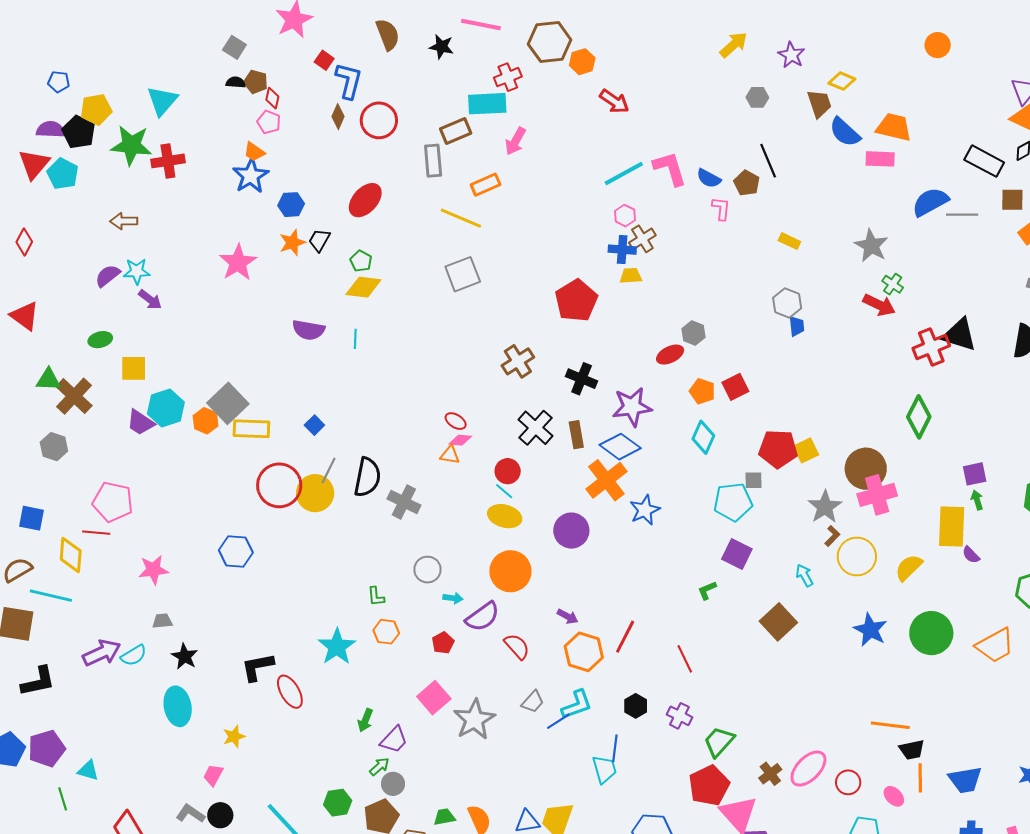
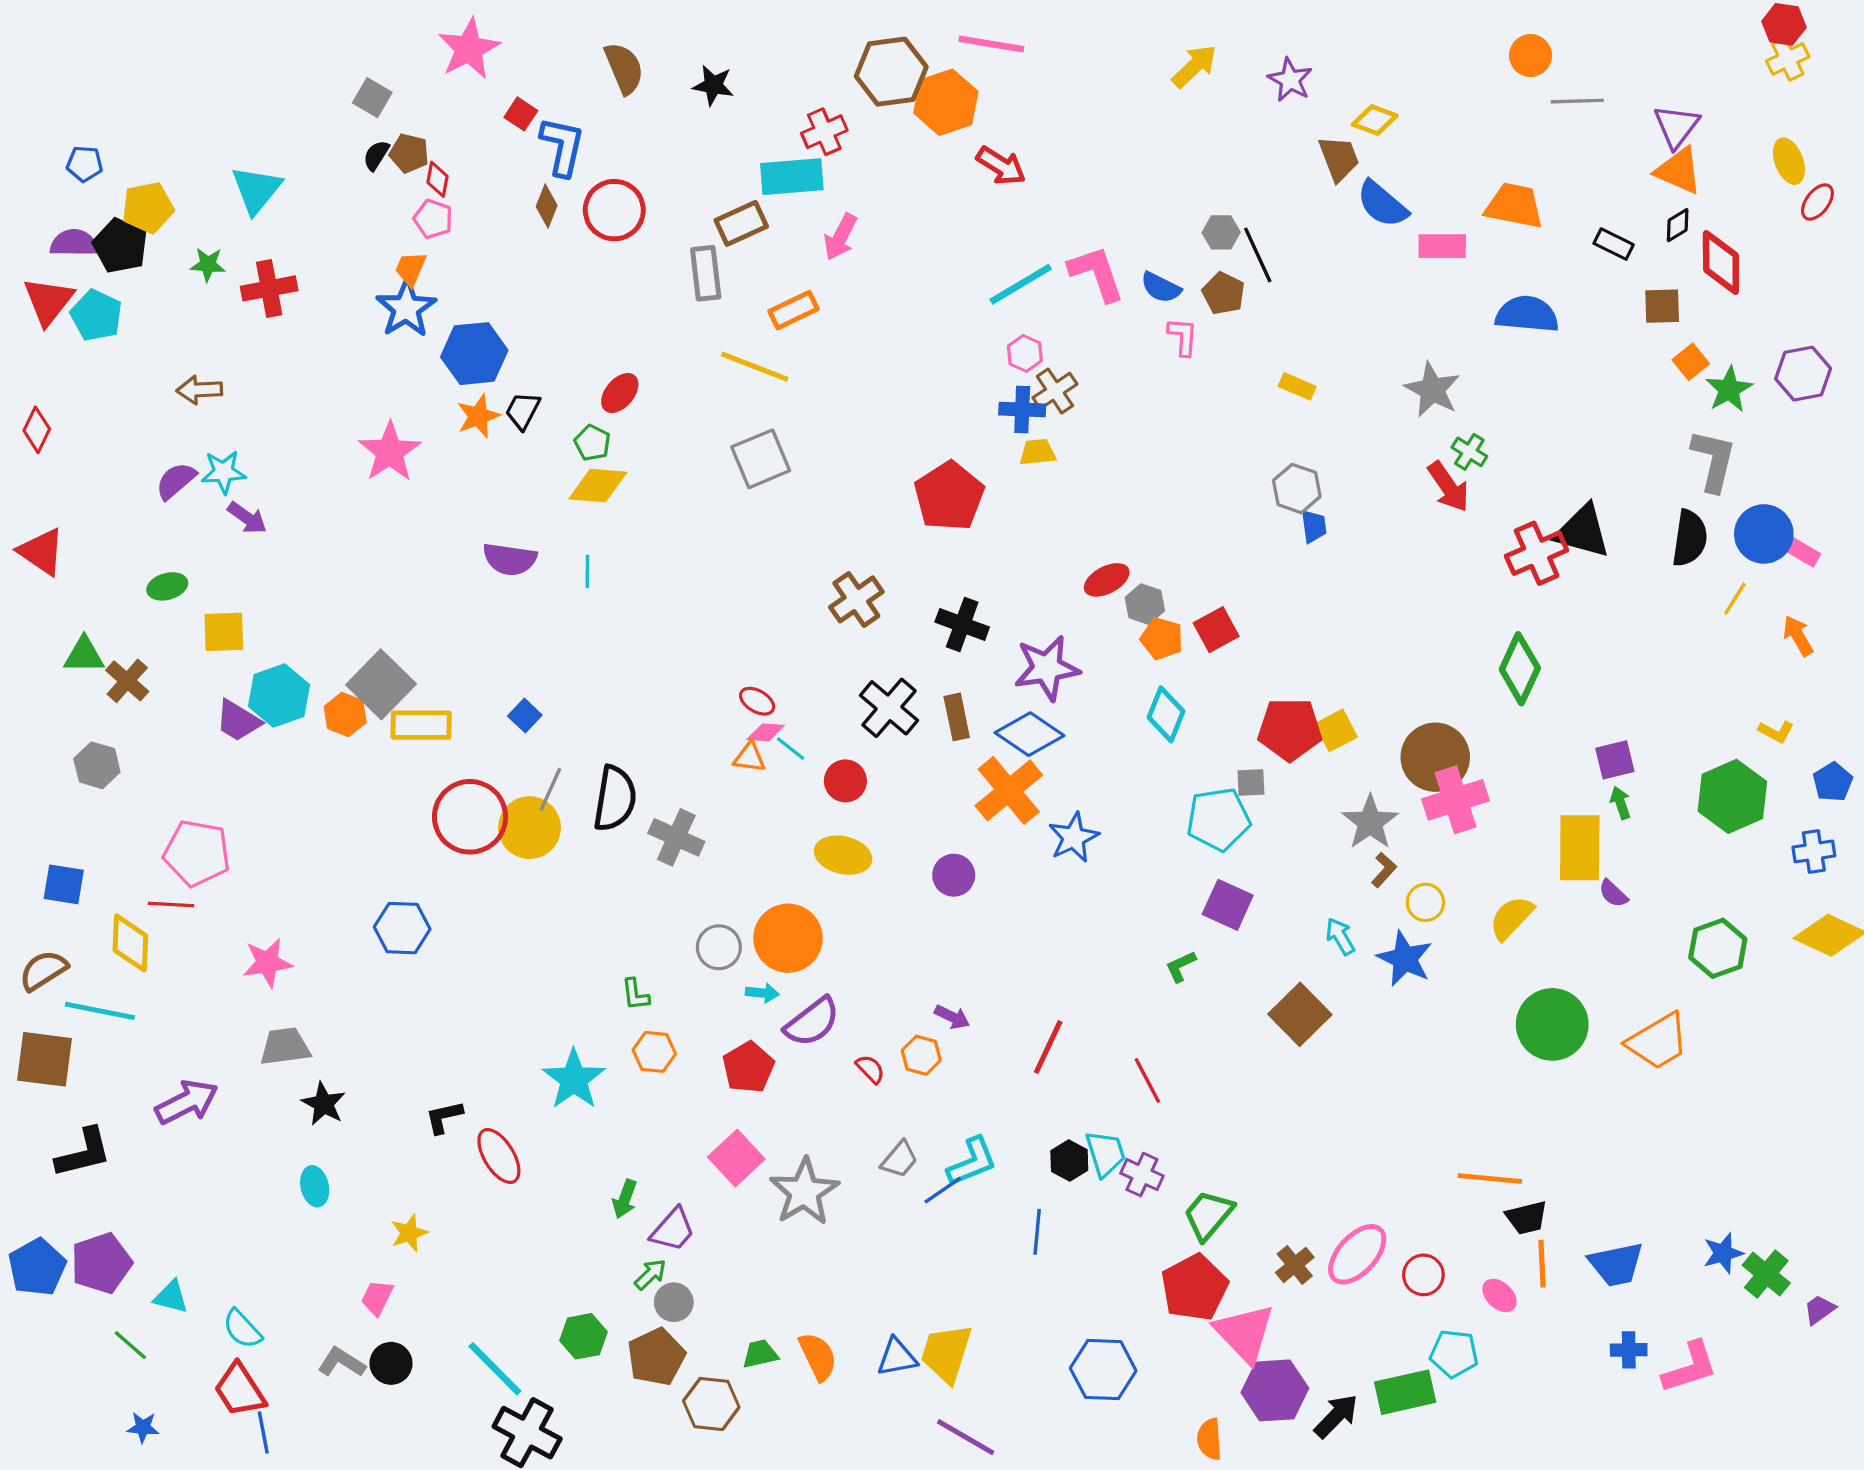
pink line: (481, 25) -> (991, 44), moved
orange hexagon: (582, 62) -> (946, 102), size x1.5
black semicircle: (236, 82) -> (376, 155), turned -60
gray hexagon: (757, 97) -> (1221, 232), moved
orange trapezoid: (894, 127) -> (1514, 206), moved
green star: (131, 145) -> (208, 265), size x0.5
orange trapezoid: (254, 152) -> (411, 269), turned 80
black rectangle: (984, 161) -> (1614, 244), size x0.6
red ellipse: (365, 200) -> (620, 393), moved, size x0.7
blue semicircle: (930, 202) -> (1527, 314), turned 36
blue hexagon: (291, 205) -> (474, 354), size x1.5
gray line: (962, 215) -> (1577, 101), moved
red arrow: (879, 305) -> (1448, 487), turned 32
gray hexagon: (694, 333) -> (1145, 604), moved
brown cross: (74, 396) -> (127, 681), size x0.7
cyan line: (504, 491) -> (791, 749), moved
purple circle: (571, 531) -> (954, 875), size x0.7
yellow circle: (857, 557) -> (1425, 902), size x0.6
orange circle: (510, 571) -> (788, 938), moved
gray trapezoid: (162, 621) -> (285, 1047), size x1.5
blue star: (870, 630) -> (1405, 959), moved
red pentagon: (443, 643) -> (748, 1067), size x1.4
red semicircle: (517, 646) -> (870, 1069), size x0.7
orange hexagon: (584, 652) -> (921, 1055), moved, size x0.6
cyan semicircle: (134, 655) -> (242, 1329), moved, turned 80
black L-shape: (257, 667) -> (444, 1117), size x0.7
cyan ellipse: (178, 706) -> (315, 1186), size x0.6
cyan trapezoid: (604, 769) -> (1105, 1154), moved
green line: (63, 799) -> (130, 1345), turned -30

